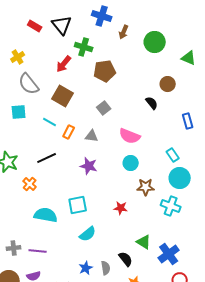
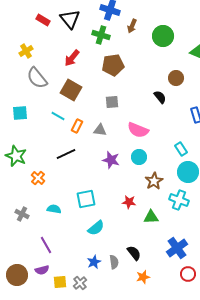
green cross: (84, 47) -> (101, 35), moved
gray square: (104, 108) -> (112, 102), turned 32
cyan square: (19, 112) -> (20, 113), moved
black line: (47, 158) -> (66, 154), moved
purple star: (89, 166) -> (111, 160), moved
brown star: (146, 187) -> (154, 181), turned -30
cyan semicircle: (46, 215) -> (54, 209), size x0.6
green triangle: (144, 242) -> (151, 217), moved, turned -35
gray cross: (14, 248) -> (22, 214), moved, turned 32
purple line: (38, 251) -> (46, 245), turned 54

